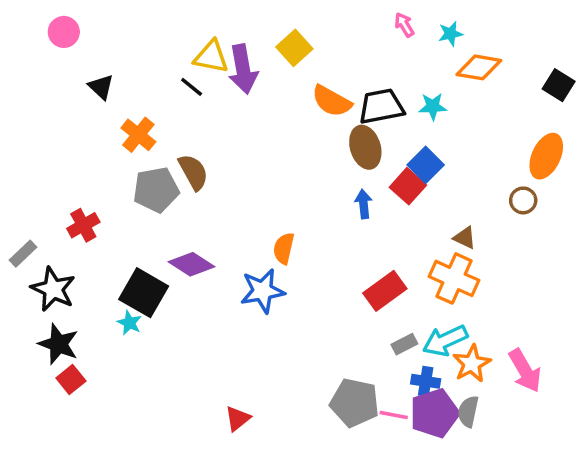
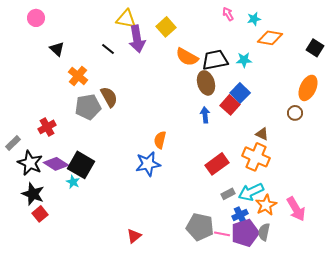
yellow triangle: (211, 57) -> (126, 19), moved
purple diamond: (192, 264) -> (56, 164), moved
blue cross: (426, 381) -> (240, 215), turned -35

